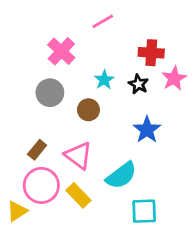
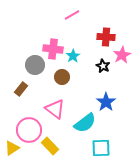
pink cross: (61, 51) -> (53, 49), moved, turned -36
black star: (138, 84) -> (103, 66), moved
blue star: (147, 130) -> (106, 102), moved
brown rectangle: (37, 150) -> (21, 89), moved
yellow rectangle: (78, 195) -> (50, 146), moved

